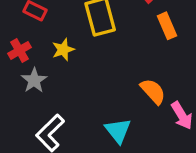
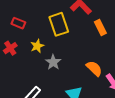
gray star: (34, 80) -> (53, 62), moved

